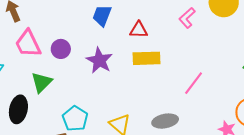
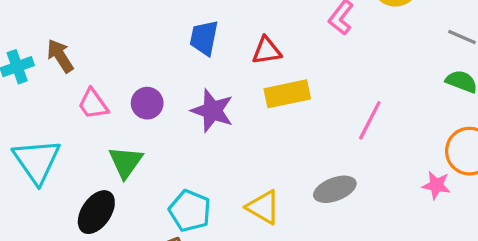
pink trapezoid: (28, 44) -> (93, 104), size x0.7
black ellipse: (18, 109) -> (96, 212), turned 32

